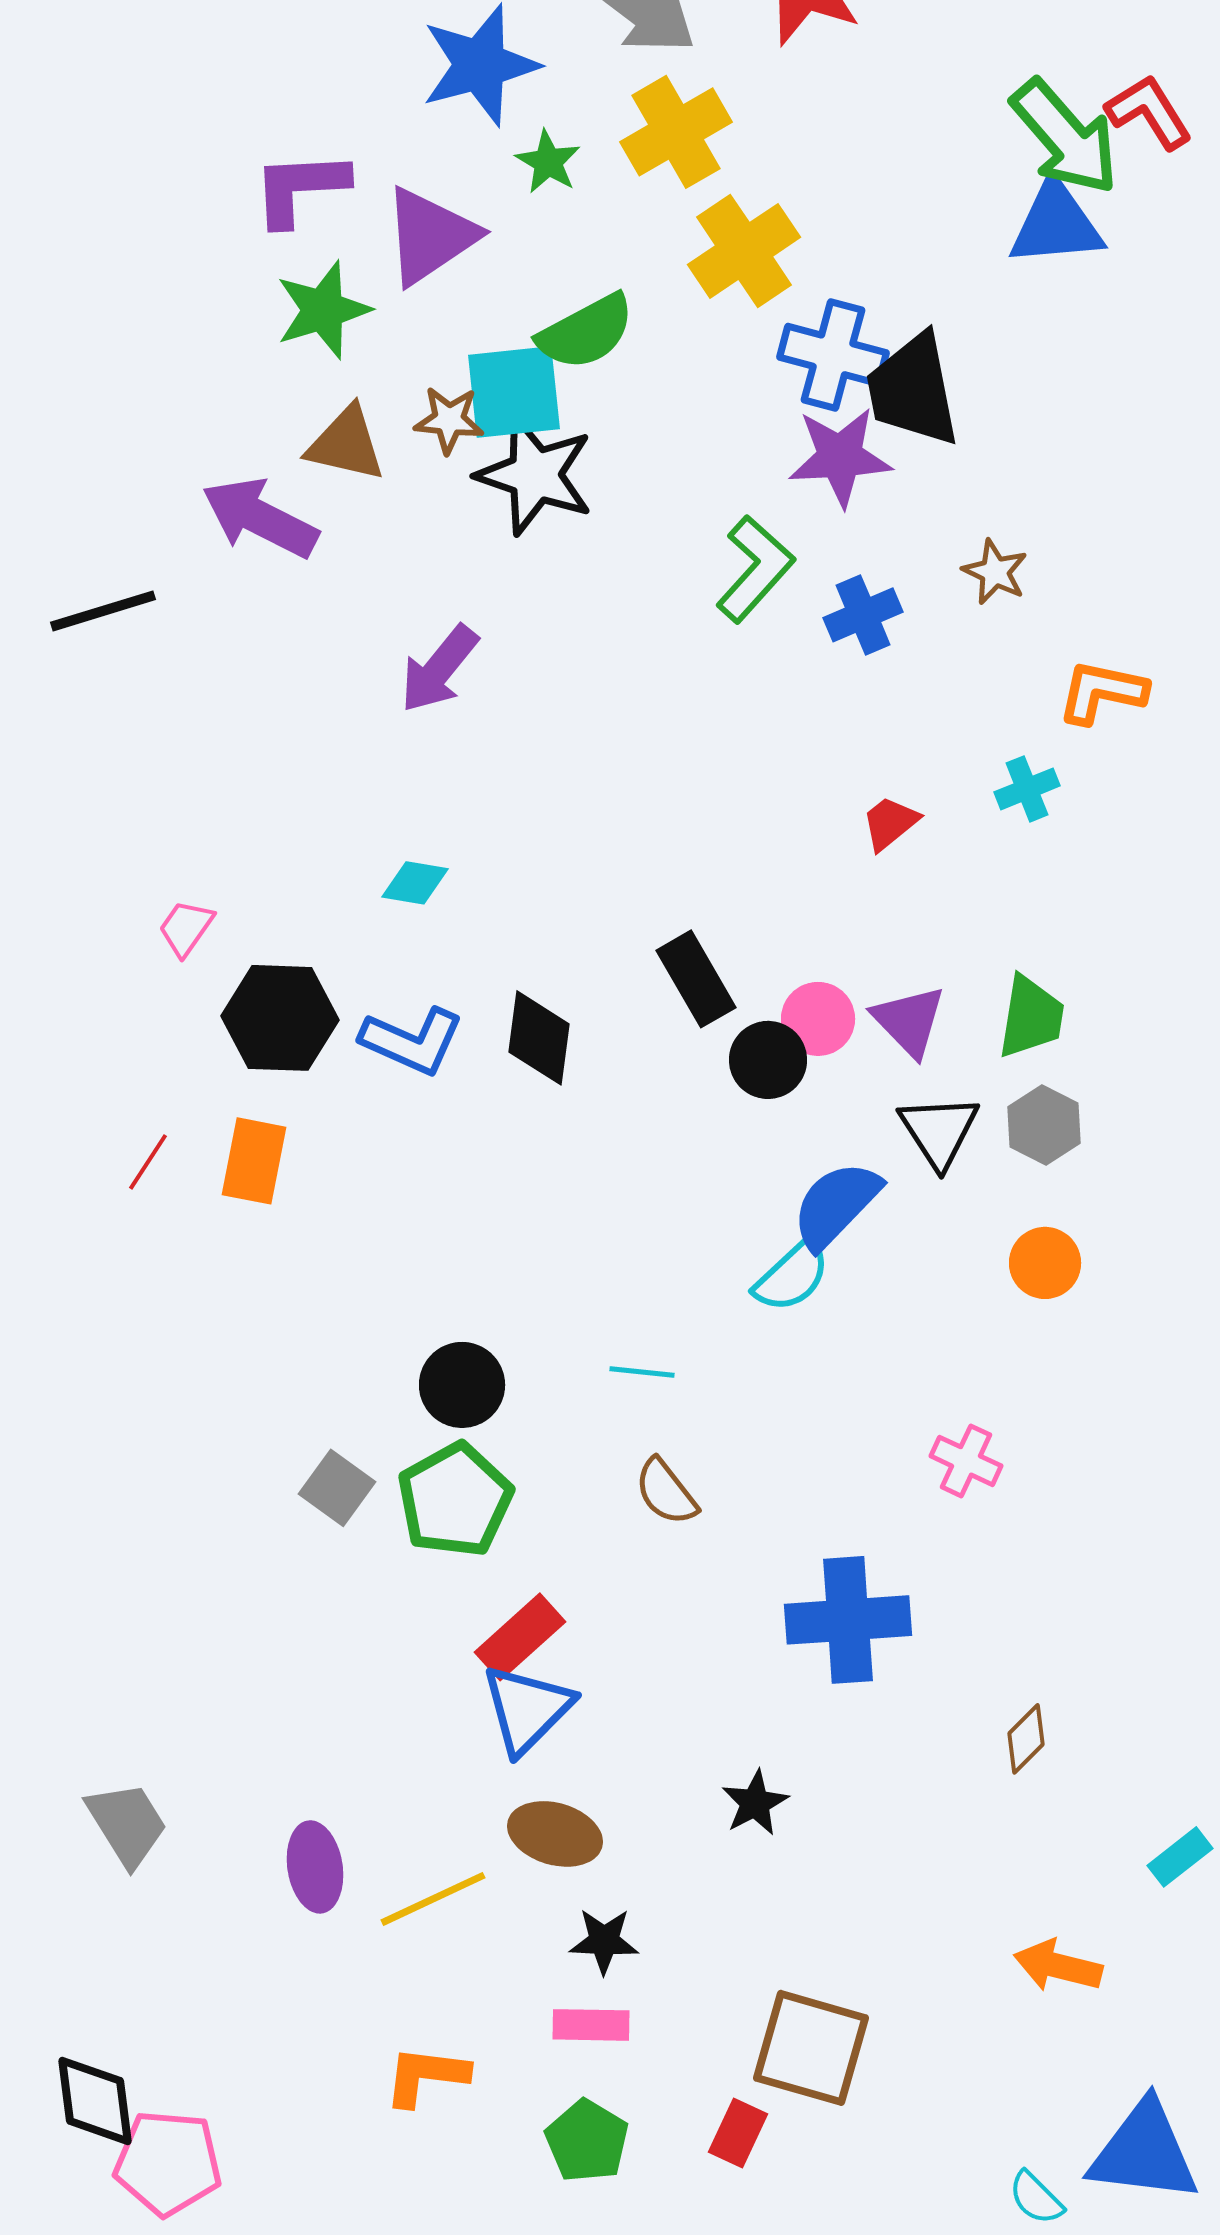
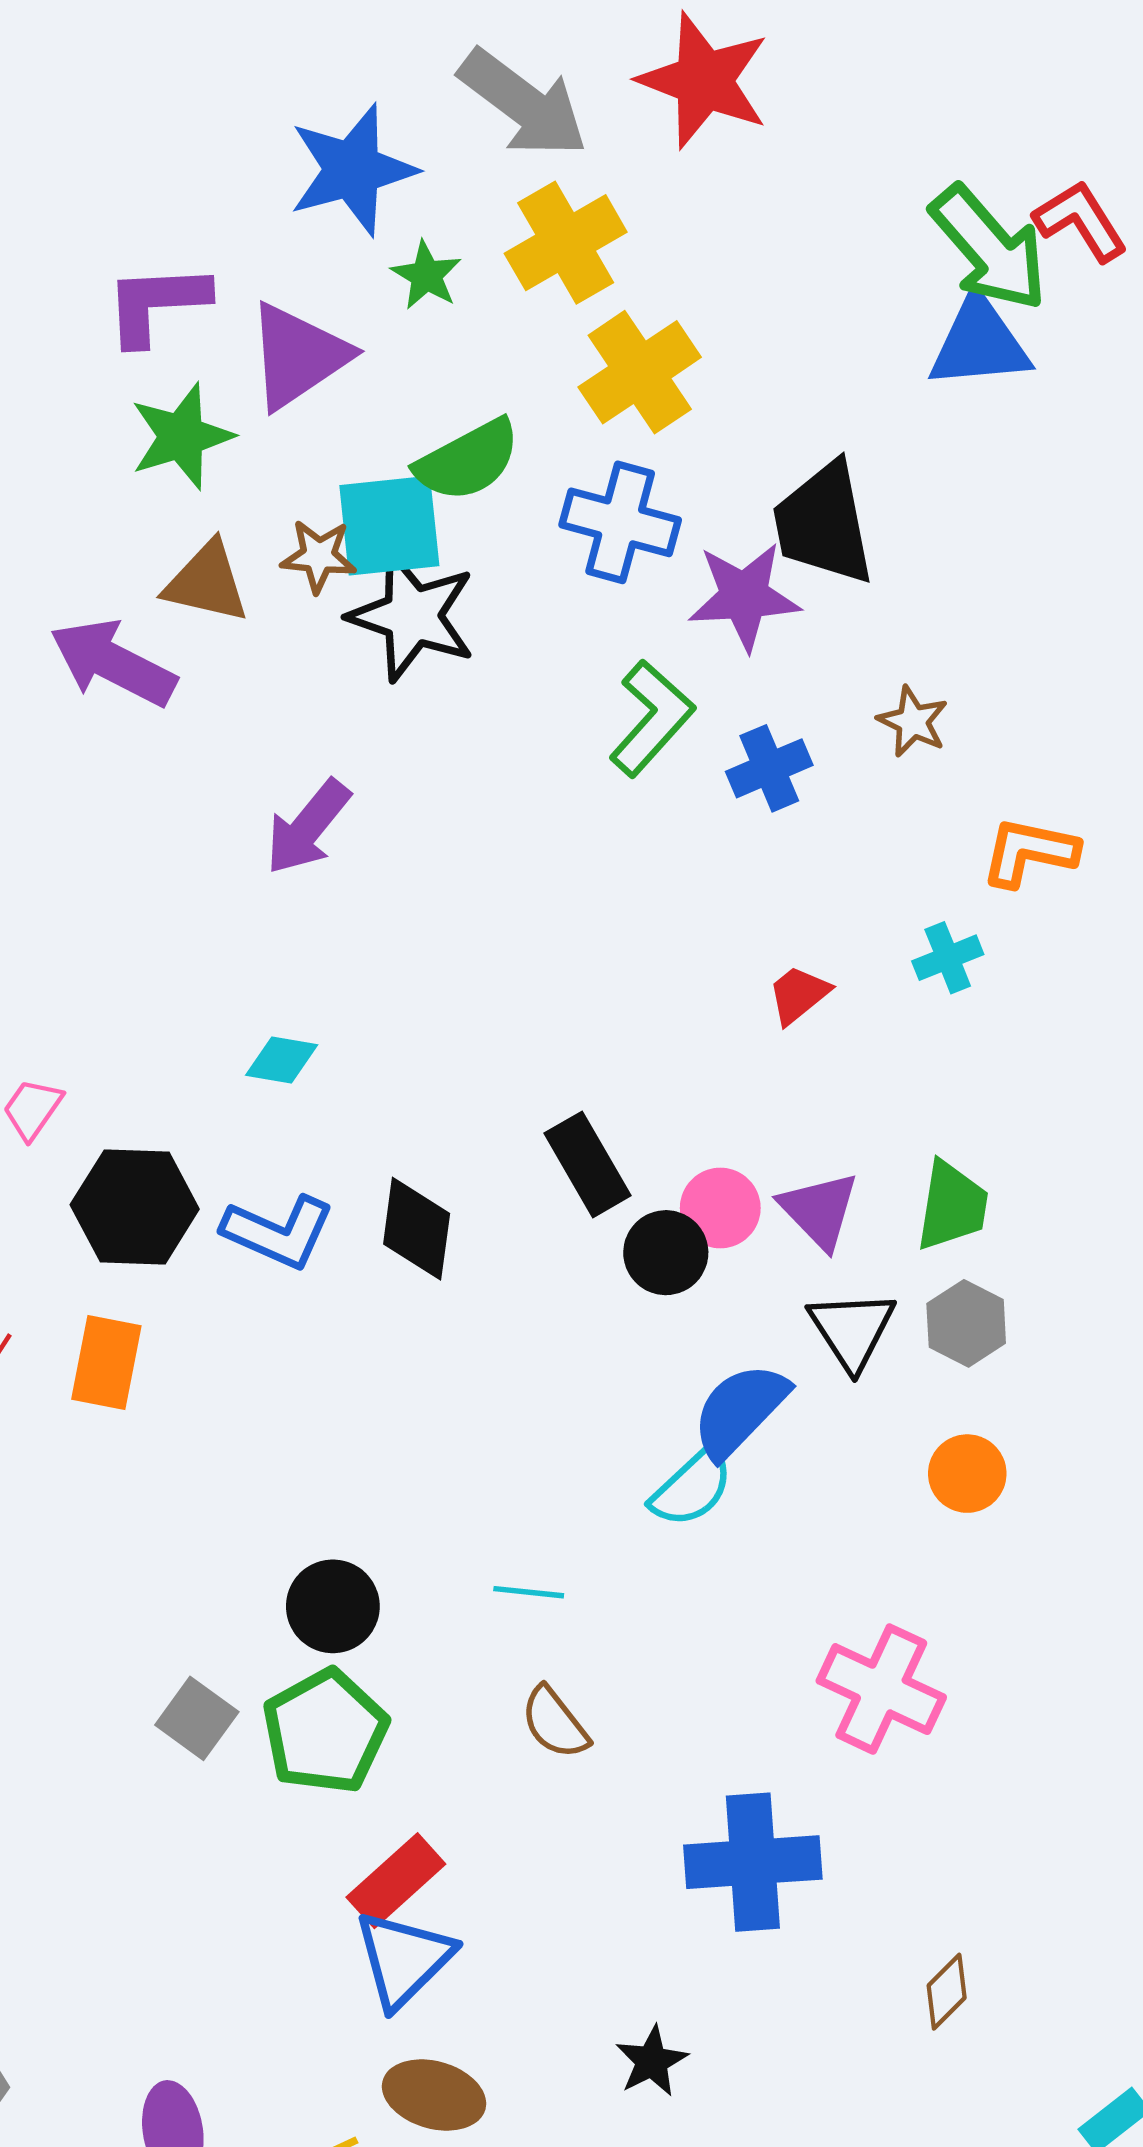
blue cross: (833, 355) -> (620, 522), moved
pink cross: (966, 1461) -> (881, 1689), size x1.6

